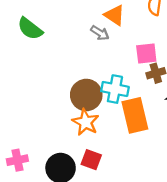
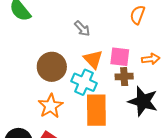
orange triangle: (115, 15) -> (93, 59), moved
brown circle: (86, 95) -> (52, 67), moved

